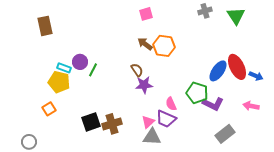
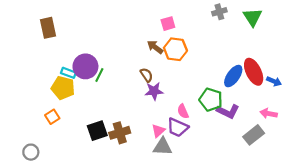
pink square: (146, 14) -> (168, 24), moved
purple circle: (80, 62) -> (85, 66), size x1.5
gray rectangle: (225, 134) -> (254, 135), moved

